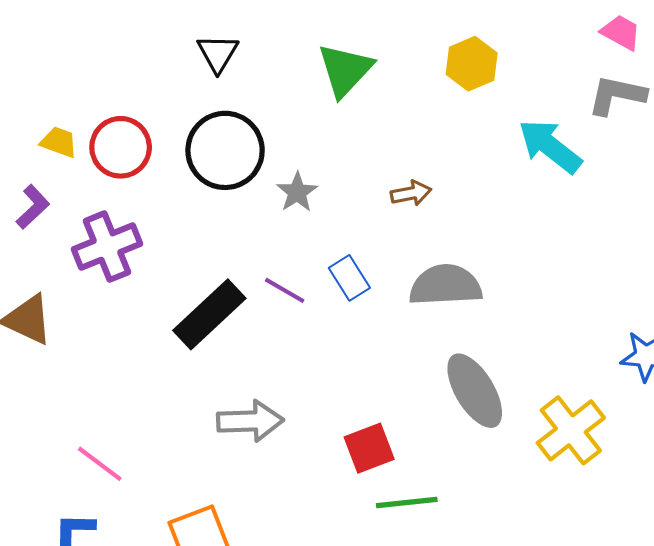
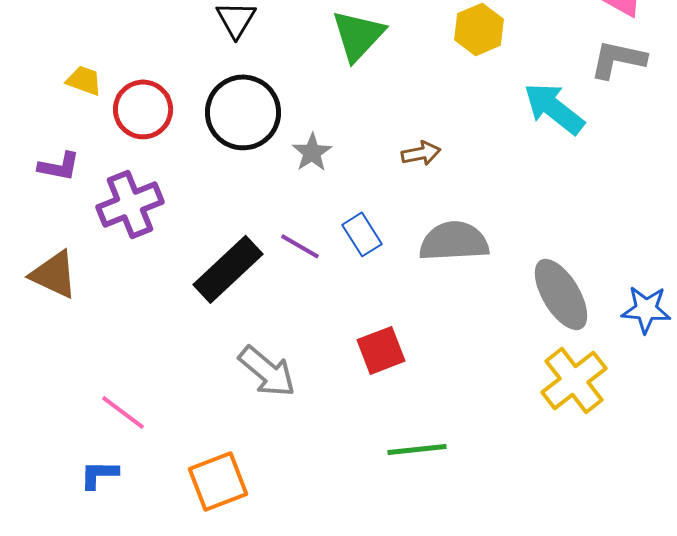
yellow trapezoid: (59, 142) -> (84, 80), moved
purple L-shape: (33, 207) -> (59, 166), turned 54
gray ellipse: (475, 391) -> (561, 294), moved
gray arrow: (250, 421) -> (267, 371), turned 42
red square: (369, 448) -> (381, 350), moved

